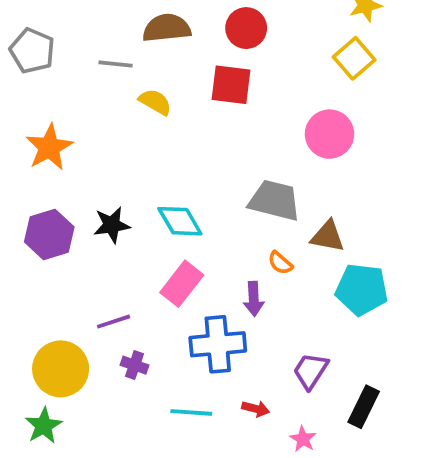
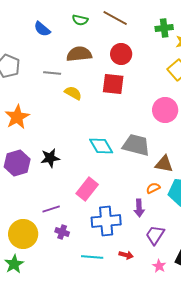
cyan diamond: (180, 221) -> (101, 146), moved
orange semicircle: (280, 263) -> (153, 188), moved, turned 112
purple arrow: (254, 299) -> (139, 208), moved
pink star: (303, 439) -> (159, 266), moved

